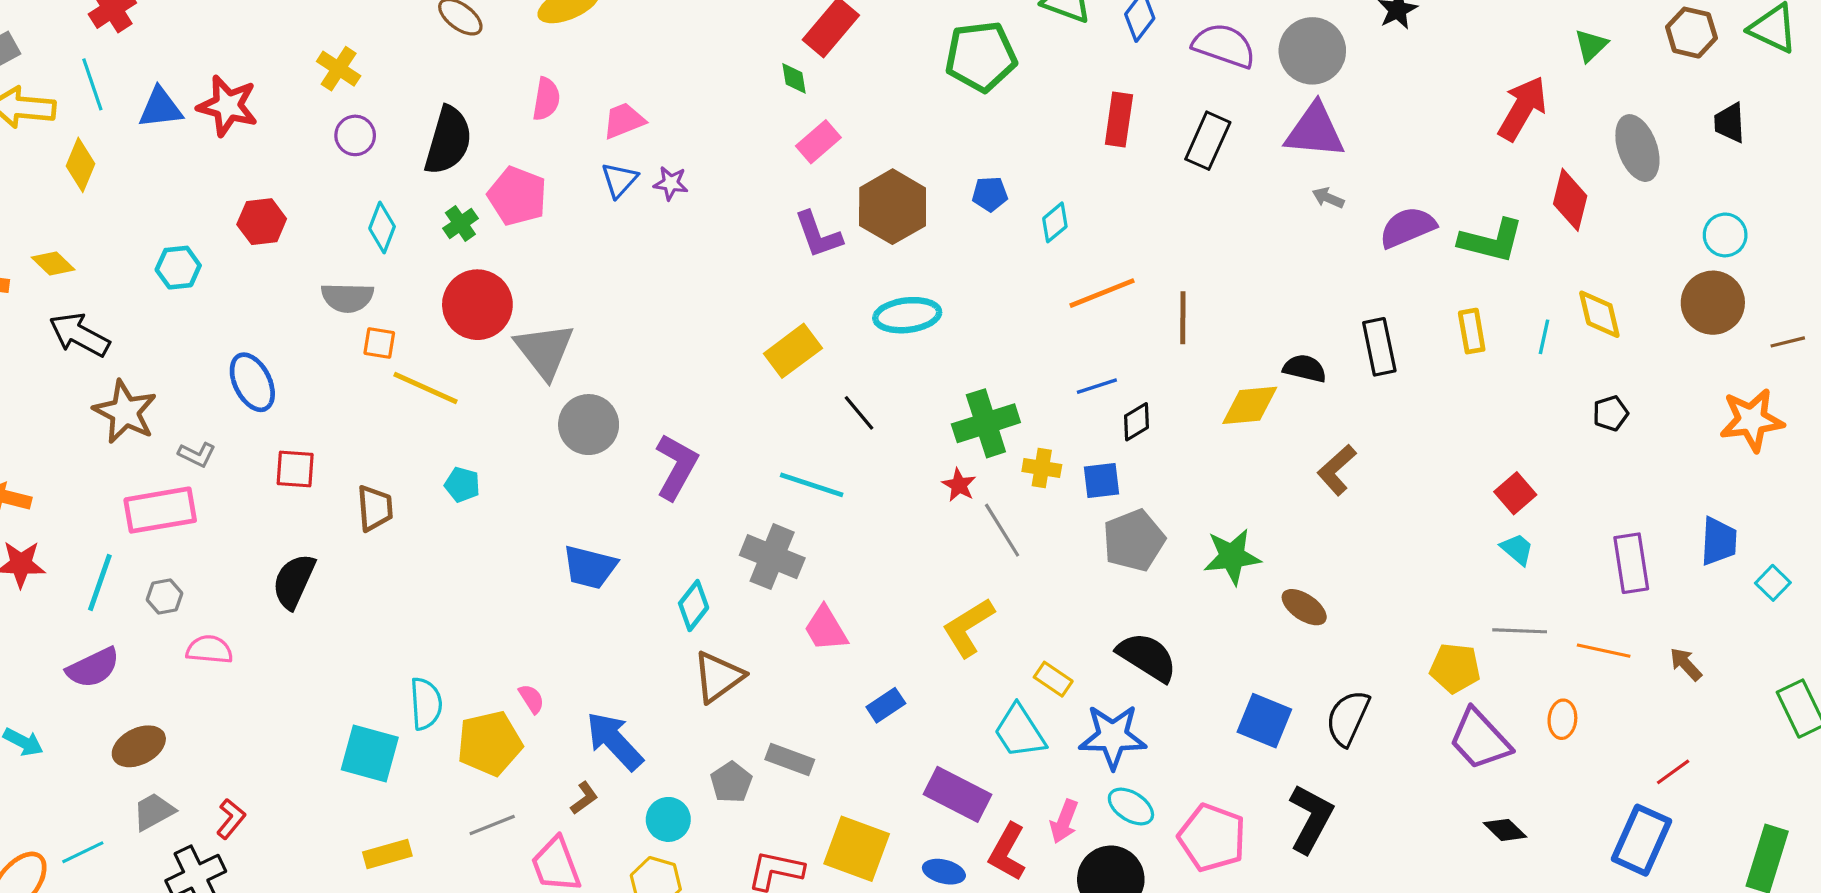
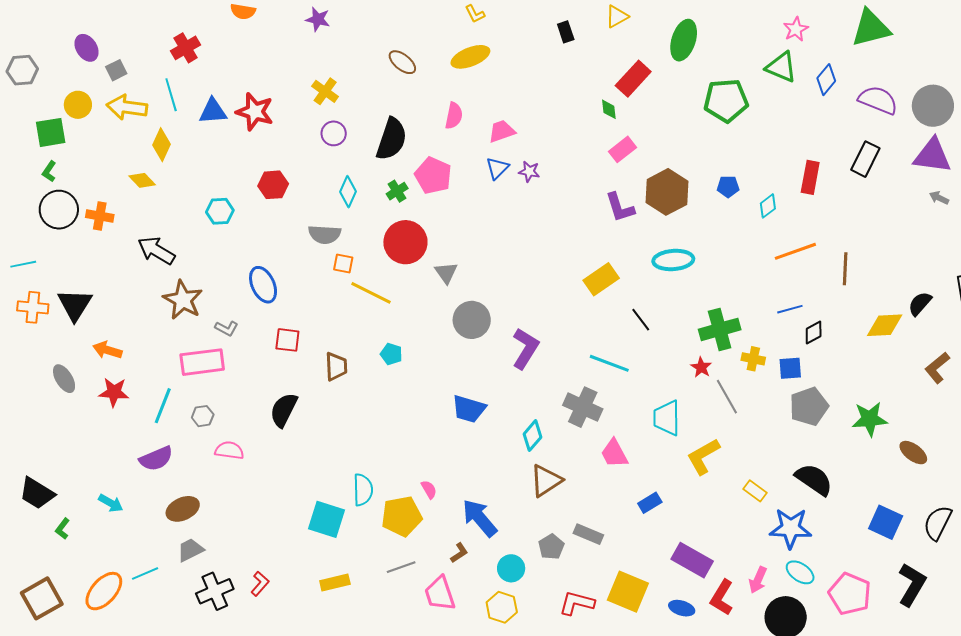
red rectangle: (1119, 119) -> (810, 177), moved
yellow diamond: (53, 263) -> (142, 180), moved
gray triangle: (545, 351) -> (446, 273), size x0.6
black semicircle: (1305, 368) -> (920, 304), turned -64
cyan trapezoid: (1020, 731) -> (667, 418), moved, turned 30
red L-shape: (231, 819) -> (260, 584), moved

